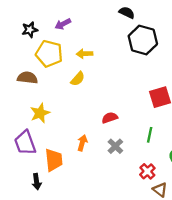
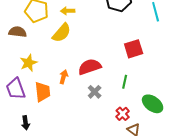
yellow semicircle: (78, 79) -> (62, 33), size x1.5
red semicircle: (110, 118) -> (90, 67), size x1.6
orange arrow: (82, 143) -> (64, 77), moved
orange trapezoid: (54, 160) -> (43, 92), moved

